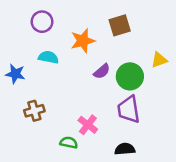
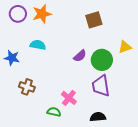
purple circle: (42, 22) -> (18, 14), moved
orange star: (83, 41) -> (42, 14), moved
brown cross: (34, 111) -> (27, 87), turned 35

